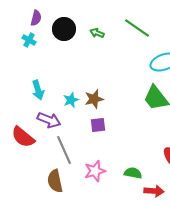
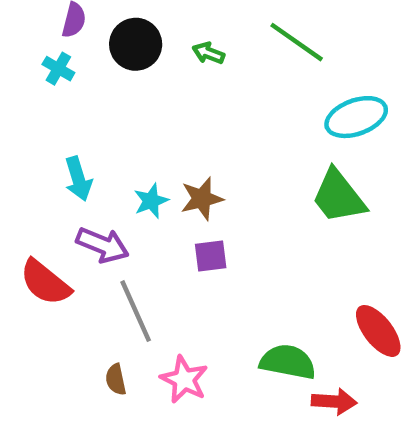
pink star: (95, 171) -> (184, 379), moved, turned -30
green semicircle: (133, 173) -> (288, 362), size x1.4
brown semicircle: (55, 181) -> (116, 379), size x0.6

